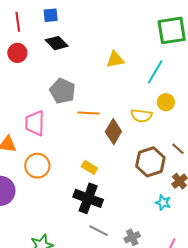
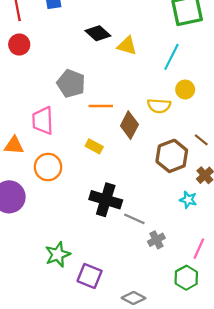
black diamond: (57, 43) -> (98, 33), moved
yellow triangle: (115, 59) -> (127, 46), turned 30
yellow rectangle: (89, 167) -> (94, 146), moved
gray line: (99, 231) -> (134, 219), moved

